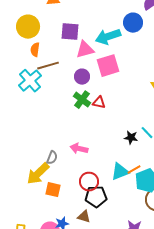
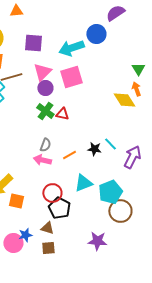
pink triangle: (85, 50) -> (42, 72), moved, turned -30
gray semicircle: (52, 158) -> (45, 145), moved
orange line: (134, 170) -> (69, 155), moved
black pentagon: (96, 197) -> (59, 208), turned 30

